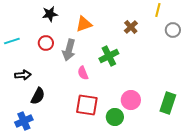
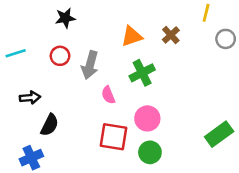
orange triangle: (84, 24) -> (132, 36), moved
pink circle: (131, 100) -> (147, 118), moved
green rectangle: (168, 103) -> (219, 134), turned 35

